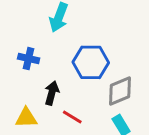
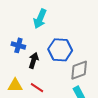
black arrow: (52, 93) -> (34, 60), moved
red line: (72, 117) -> (37, 88), moved

